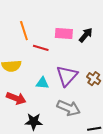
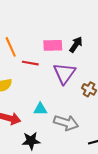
purple triangle: (67, 76) -> (64, 73), moved
cyan triangle: (42, 83) -> (40, 109), moved

